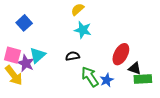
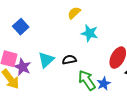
cyan star: (83, 30) -> (90, 33), moved
cyan triangle: (38, 55) -> (46, 60), moved

